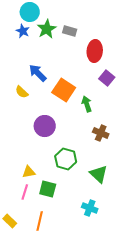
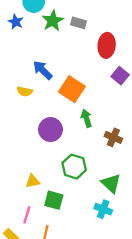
blue star: (23, 31) -> (16, 22), moved
yellow semicircle: (22, 92) -> (25, 91), turned -32
green arrow: (87, 104) -> (86, 118), moved
pink line: (25, 192) -> (27, 215), moved
cyan cross: (90, 208) -> (103, 209), moved

